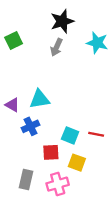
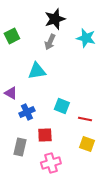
cyan triangle: (40, 99) -> (37, 71), moved
cyan square: (70, 135) -> (62, 106), moved
yellow square: (77, 163) -> (87, 144), moved
gray rectangle: (26, 179) -> (20, 147), moved

